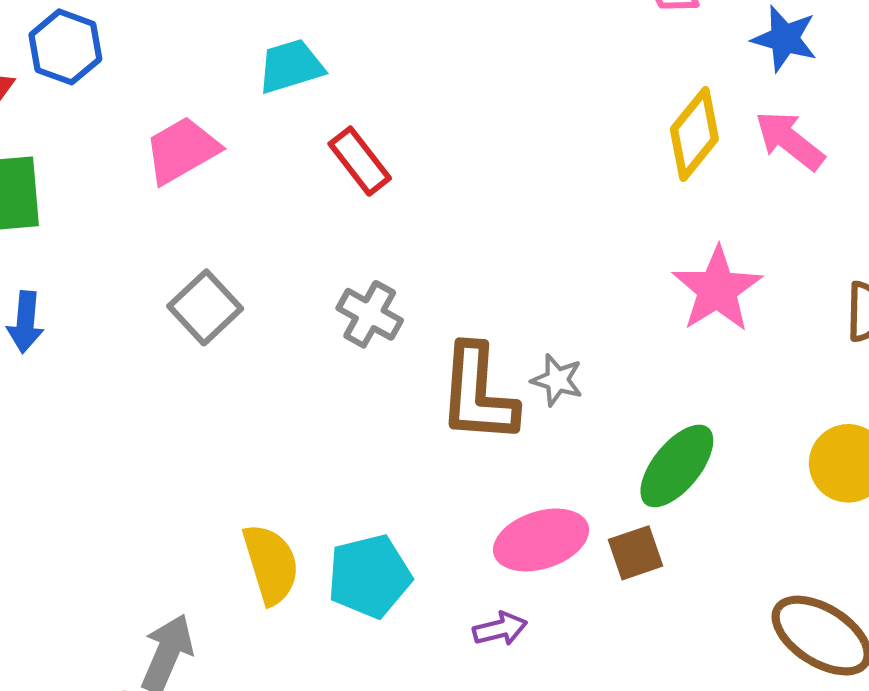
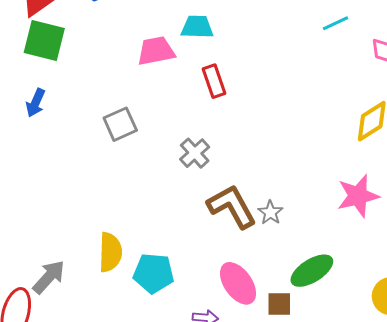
pink trapezoid: (182, 150) -> (156, 51), moved
brown L-shape: (478, 394) -> (232, 206), turned 128
pink ellipse: (541, 540) -> (238, 283), turned 54

